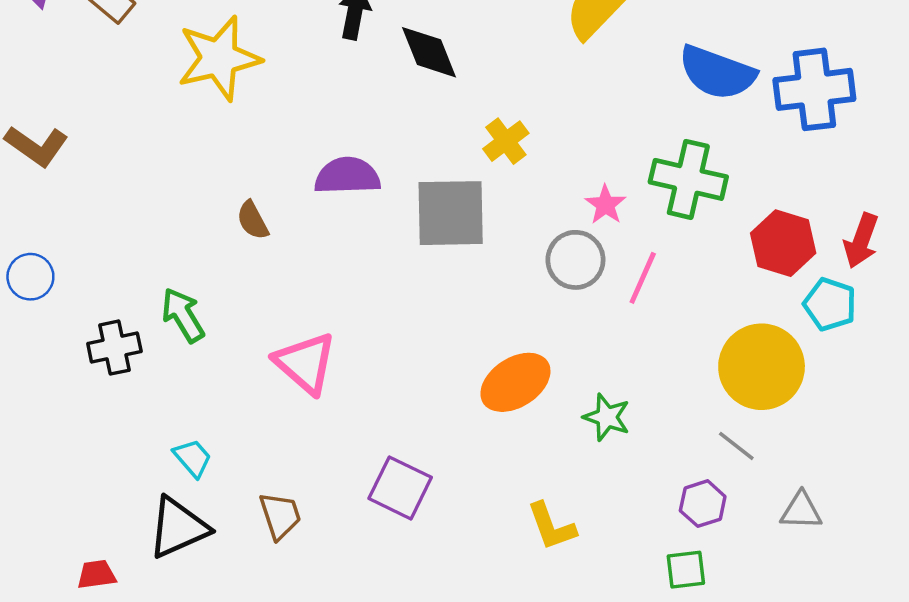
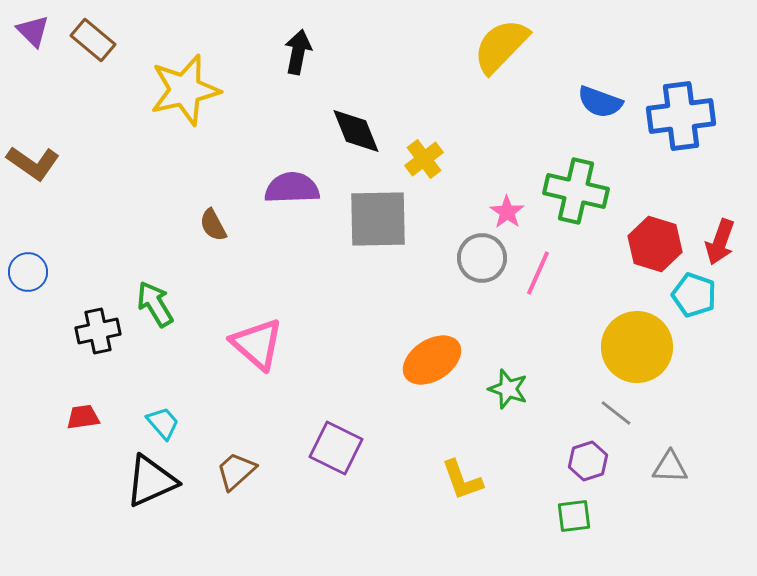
black diamond: (429, 52) -> (356, 131), moved
blue semicircle: (717, 73) -> (600, 102), size x0.7
brown trapezoid: (280, 516) -> (236, 471), turned -114
red trapezoid: (96, 574) -> (83, 417), moved

